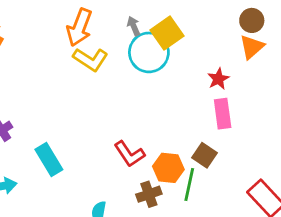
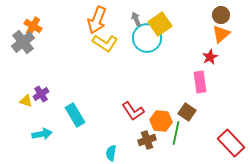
red star: (218, 79) -> (210, 57), moved

